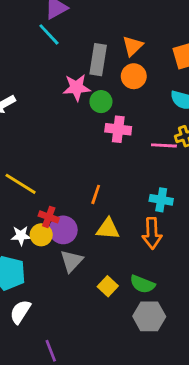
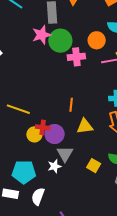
orange circle: (134, 76) -> (97, 40), moved
green circle: (101, 102) -> (60, 41), size x1.5
yellow circle: (41, 235) -> (34, 134), moved
white star: (21, 236) -> (54, 166), moved

